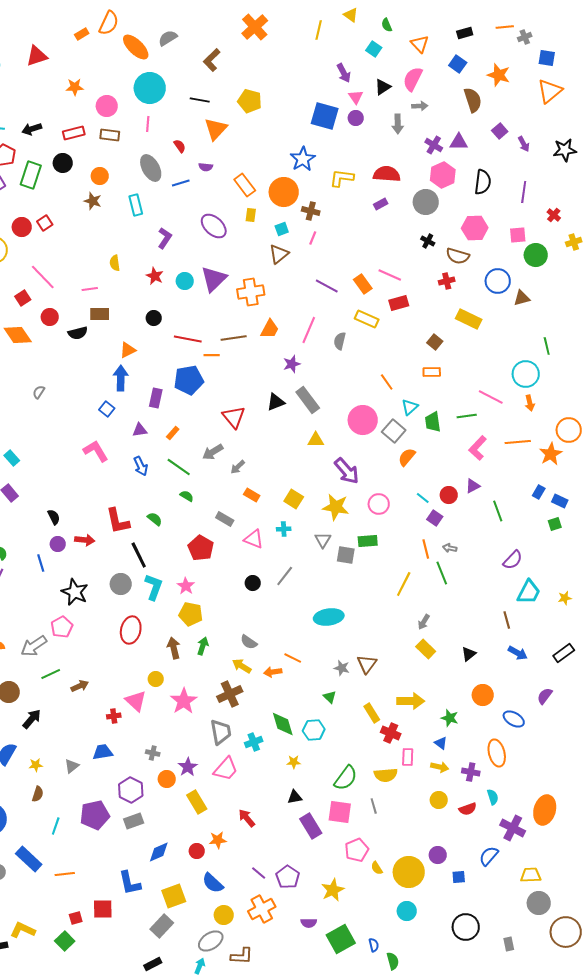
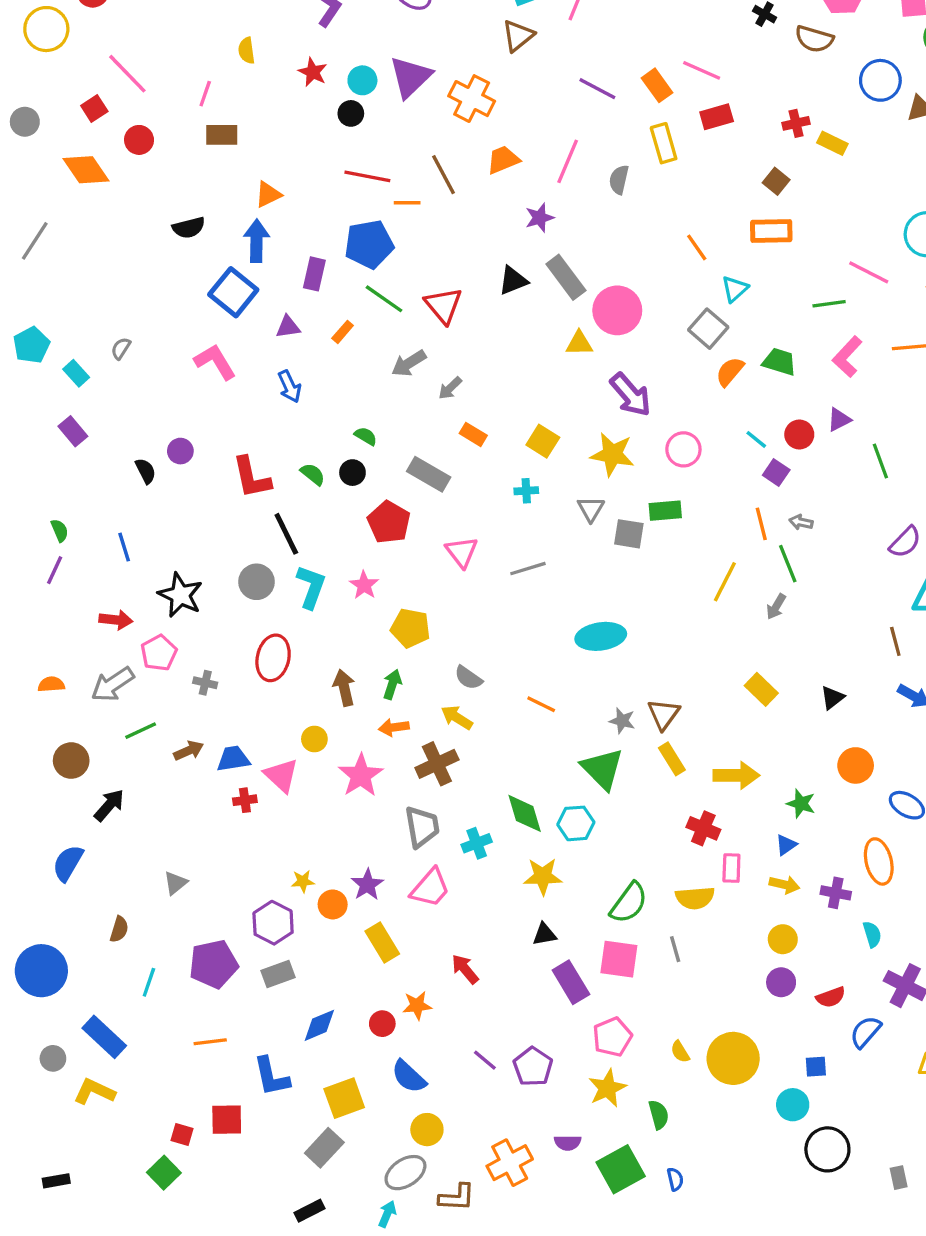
red cross: (447, 281) -> (796, 123), moved
pink line: (90, 289) -> (205, 94), turned -63
orange cross: (251, 292) -> (472, 99), turned 36
black circle: (154, 318) -> (351, 113), moved
yellow rectangle: (367, 319) -> (664, 143), turned 50
yellow rectangle: (469, 319) -> (832, 143), size x0.7
orange trapezoid: (270, 329) -> (503, 160), turned -140
black semicircle: (78, 333) -> (189, 228), moved
brown line: (234, 338) -> (444, 175), turned 70
orange rectangle: (432, 372) -> (771, 231), size x1.4
gray semicircle: (39, 392) -> (121, 348), moved
blue square: (107, 409) -> (233, 292), size x1.8
pink circle: (363, 420) -> (617, 310), moved
green trapezoid: (433, 422) -> (779, 362), moved, turned 115
green line: (179, 467) -> (384, 299), moved
gray rectangle: (225, 519) -> (429, 474), size x1.4
pink triangle: (254, 539) -> (462, 552), moved, turned 30
red arrow: (85, 540) -> (116, 620), moved
purple circle: (58, 544) -> (180, 451), moved
gray line: (285, 576) -> (528, 569), turned 35
black circle: (253, 583) -> (352, 473), moved
yellow pentagon: (191, 614) -> (410, 628), moved
gray arrow: (424, 622) -> (776, 607), moved
orange arrow: (273, 672) -> (394, 727), moved
green triangle: (330, 697) -> (602, 769), size x2.0
yellow rectangle: (372, 713) -> (672, 759), moved
blue triangle: (441, 743) -> (786, 845), turned 48
blue trapezoid: (103, 752) -> (233, 759), moved
gray cross: (153, 753) -> (205, 683), moved
yellow star: (294, 762) -> (543, 876), size x1.6
yellow star: (36, 765) -> (303, 881), moved
red semicircle: (468, 809) -> (831, 997), moved
pink pentagon: (357, 850) -> (612, 1037), moved
purple circle: (438, 855) -> (781, 982), moved
orange line: (65, 874) -> (210, 1042), moved
orange cross: (262, 909) -> (510, 1163), moved
cyan circle: (407, 911) -> (793, 1105), moved
red square: (76, 918) -> (182, 1135), turned 32
yellow L-shape: (23, 930) -> (94, 1091), moved
green semicircle: (393, 961) -> (659, 1115), moved

